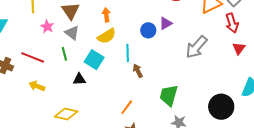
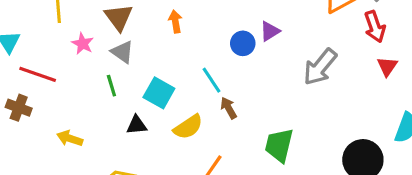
yellow semicircle: (107, 36) -> (188, 127), moved
cyan line: (128, 53) -> (212, 80), turned -30
red line: (33, 57) -> (38, 74), moved

